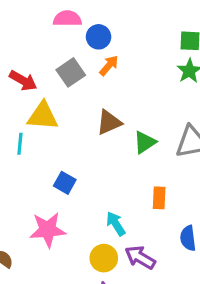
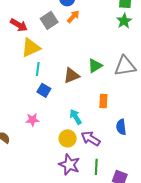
yellow triangle: (43, 116) -> (31, 48), turned -30
brown triangle: (109, 122) -> (72, 76), moved
cyan line: (20, 144) -> (38, 69), moved
pink star: (48, 230) -> (32, 120), size x0.6

